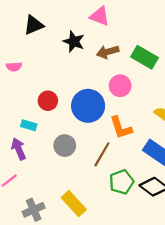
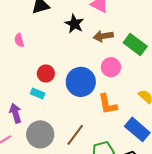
pink semicircle: (14, 67) -> (19, 40), turned 72
cyan rectangle: (29, 125) -> (38, 93), moved
gray circle: (65, 146) -> (40, 134), moved, size x1.4
brown line: (102, 154) -> (75, 135), moved

